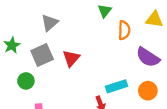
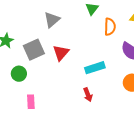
gray triangle: (50, 23) -> (52, 20), moved
cyan rectangle: (117, 86) -> (95, 68), moved

